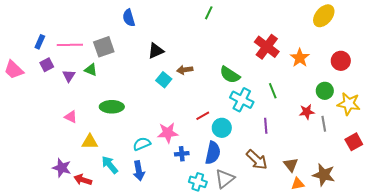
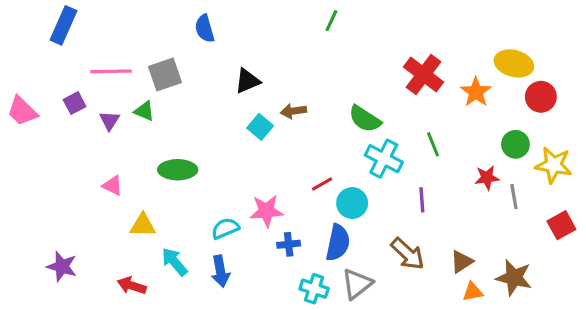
yellow ellipse: (324, 16) -> (514, 63), moved, turned 65
blue rectangle: (40, 42) -> (63, 25), moved, size x1.6
brown triangle: (291, 165) -> (462, 262), turned 35
purple star: (62, 168) -> (62, 266), moved

